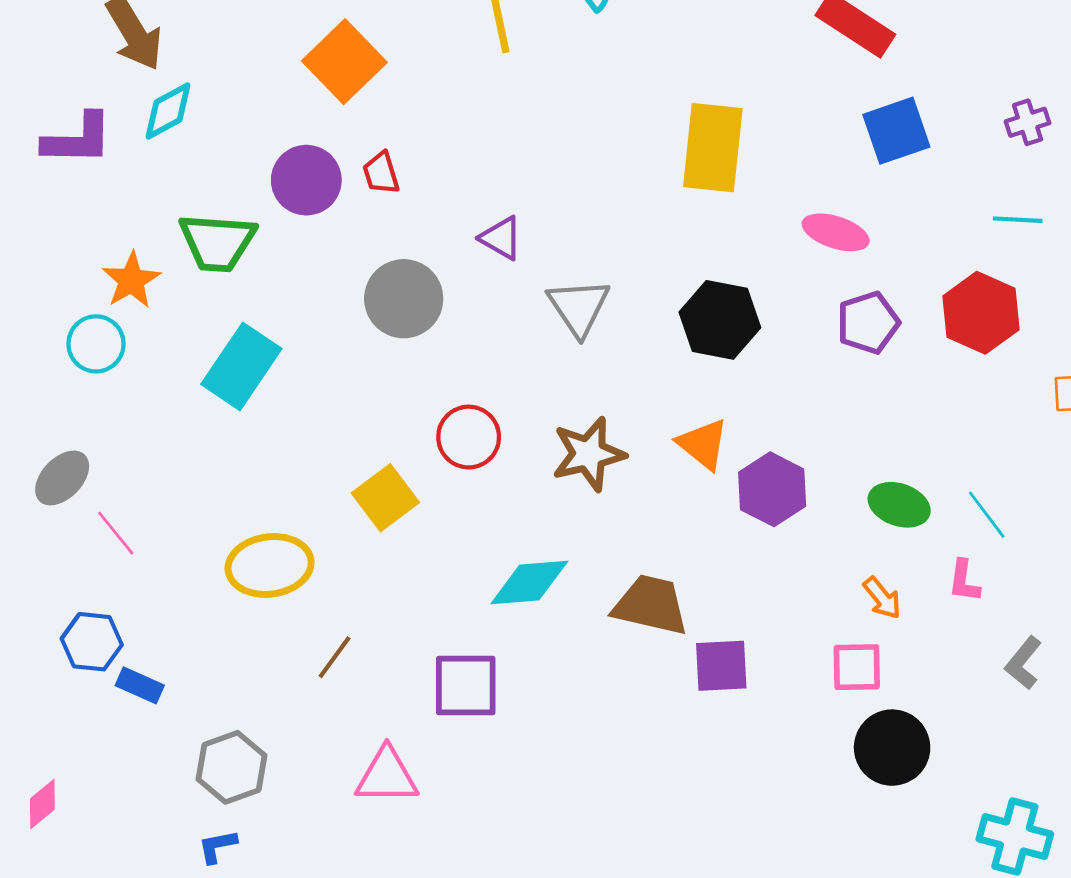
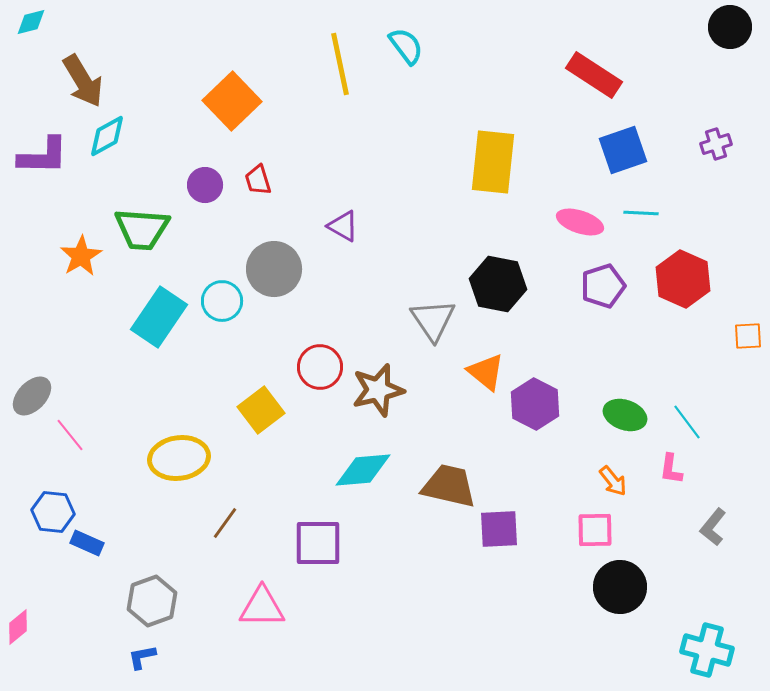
purple circle: (306, 180) -> (205, 185), size x0.7
cyan line: (1018, 220) -> (641, 213), moved
gray triangle: (579, 307) -> (433, 320), moved
cyan circle: (96, 344) -> (222, 301), moved
brown star: (589, 454) -> (378, 390), moved

